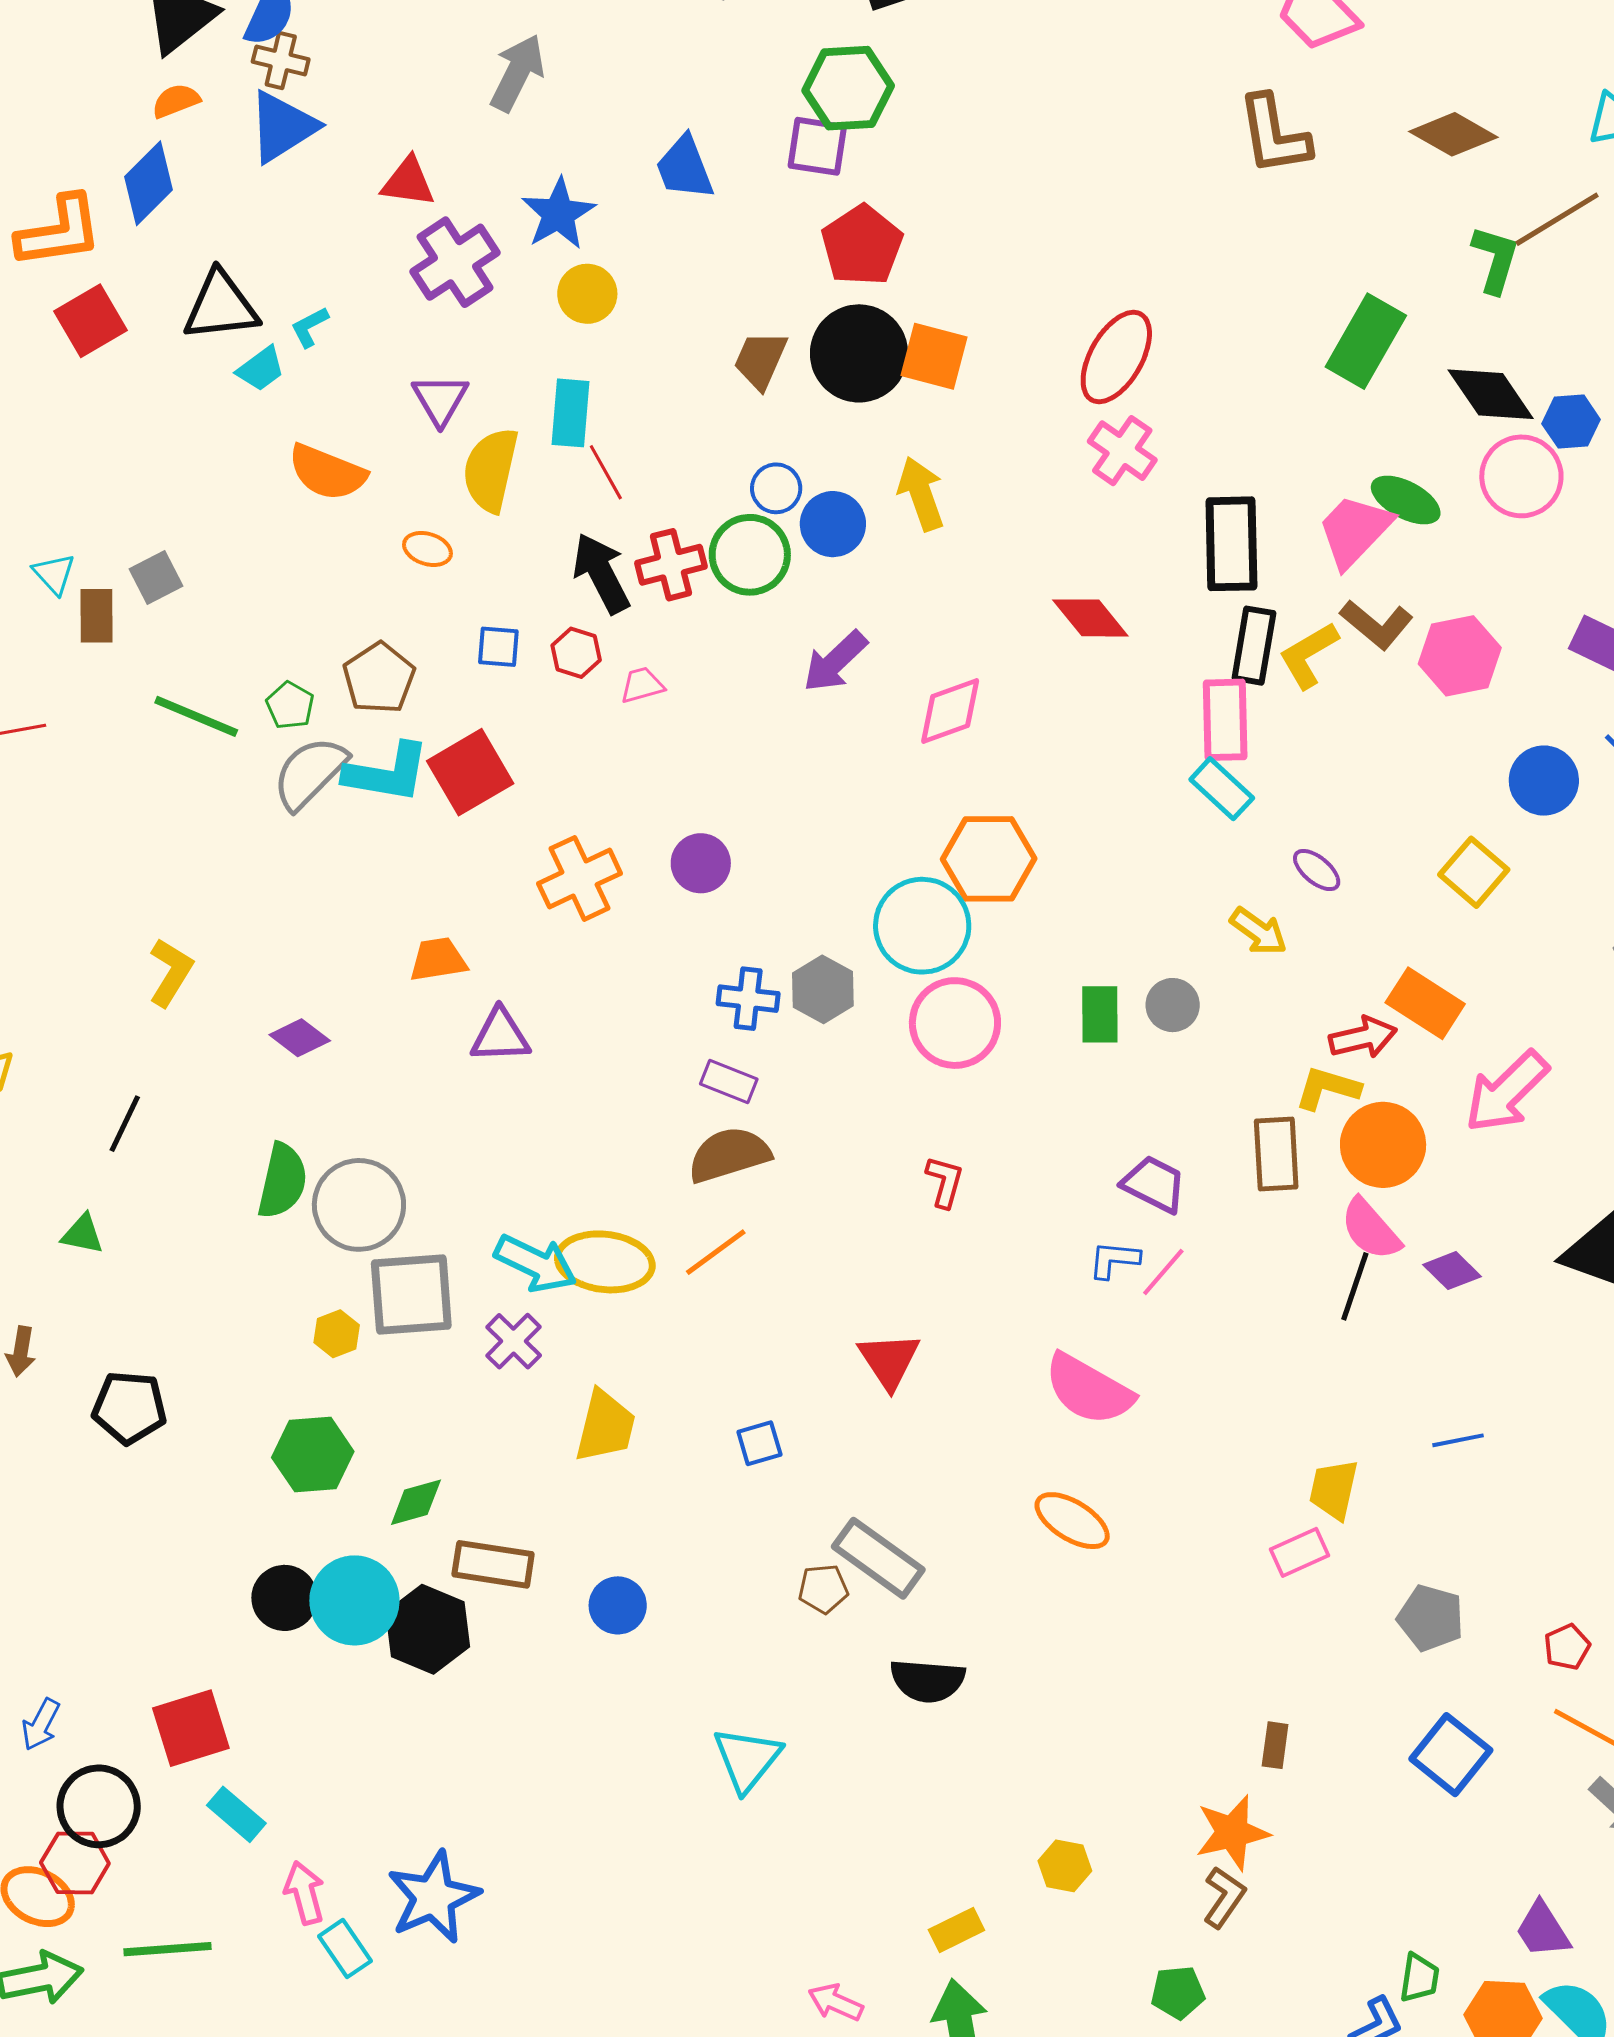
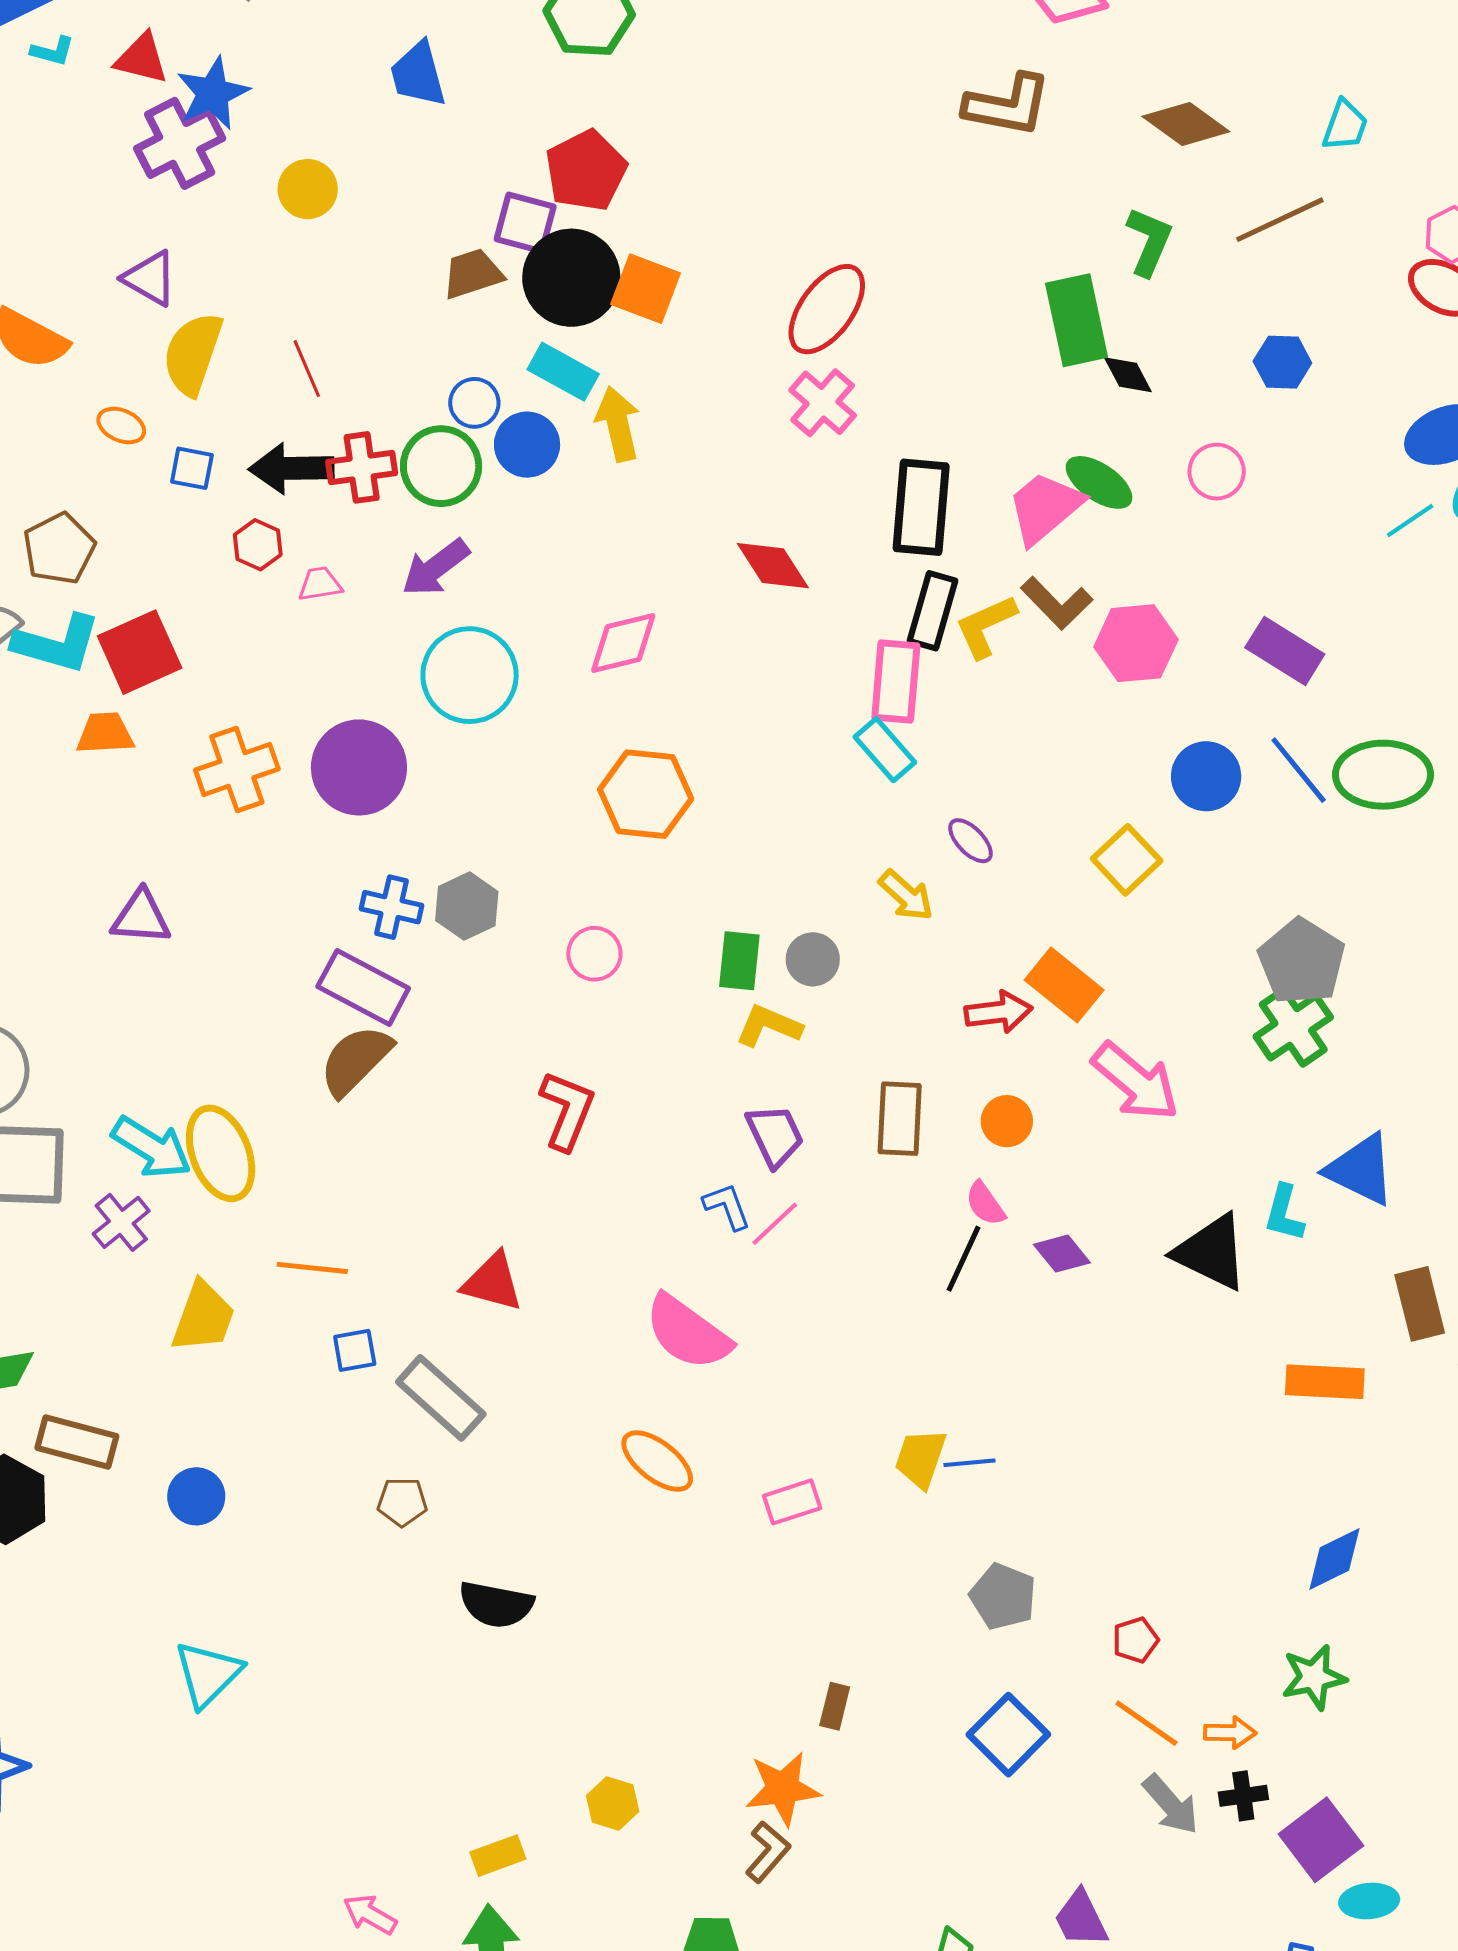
brown L-shape: (1274, 135) -> (1008, 105), turned -76
purple square: (817, 146) -> (525, 223), moved
blue star: (558, 214) -> (213, 93), moved
green L-shape: (1495, 259) -> (1149, 242), moved
cyan L-shape: (310, 327) -> (53, 51), moved, turned -144
green rectangle: (1366, 341) -> (1077, 320), turned -48
brown trapezoid: (760, 360) -> (473, 274), turned 42
black diamond: (1491, 394) -> (1128, 375), moved, size x0.6
purple triangle: (440, 399) -> (150, 278), turned -36
cyan rectangle: (571, 413) -> (563, 372), moved, turned -72
blue hexagon: (1571, 422) -> (1282, 362), moved
pink circle: (1521, 476) -> (1217, 472), size x0.7
black arrow: (601, 573) -> (291, 468), turned -70
blue square: (498, 647) -> (192, 468), moved
purple arrow: (835, 662) -> (435, 568), moved
purple circle: (701, 863) -> (359, 767), size x1.6
cyan circle: (922, 926) -> (470, 675), moved
orange trapezoid: (438, 960) -> (105, 733), moved
pink circle: (955, 1023) -> (594, 954), size x0.6
purple rectangle: (729, 1082) -> (363, 987), size x1.6
yellow L-shape: (1328, 1088) -> (769, 1026), moved
pink arrow: (1507, 1092) -> (1136, 1082), turned -102
orange circle: (1383, 1145) -> (1007, 1121), size x0.6
brown semicircle: (729, 1155) -> (356, 1060), turned -34
red L-shape: (945, 1182) -> (567, 1110), size x1.5
purple trapezoid: (1154, 1184) -> (775, 1135), turned 32
pink semicircle: (1371, 1229) -> (985, 1204), size x0.7
orange line: (716, 1252) -> (312, 1268), moved, turned 36
blue L-shape: (1114, 1260) -> (727, 1206), turned 58
yellow ellipse: (605, 1262) -> (221, 1153), turned 56
red triangle: (889, 1360) -> (492, 1282), turned -48
blue line: (1458, 1440) -> (970, 1463), moved
pink rectangle: (1300, 1552) -> (792, 1502), moved
gray rectangle: (878, 1558) -> (441, 1398), moved
cyan triangle: (747, 1759) -> (208, 1674), moved

